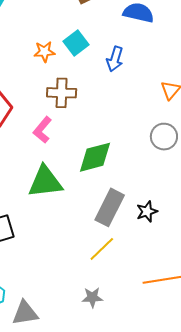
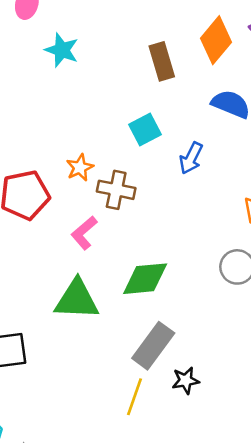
orange star: (44, 52) -> (80, 168), moved, turned -30
black star: (147, 212) -> (186, 380), moved
yellow line: (102, 249) -> (134, 397), turned -36

